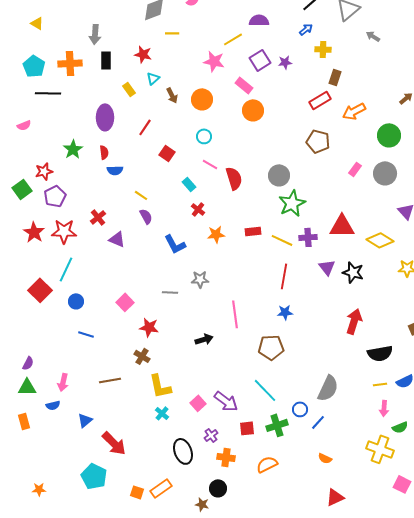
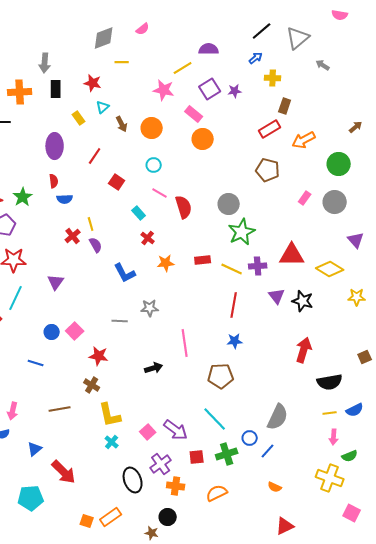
green star: (73, 149) -> (23, 197), moved
yellow line: (141, 195) -> (91, 224), turned 40
red cross: (98, 217) -> (73, 236), moved
purple triangle: (117, 239) -> (56, 282), moved, turned 42
blue circle: (76, 301) -> (52, 332), moved
purple cross: (211, 435) -> (161, 464), size x1.5
cyan pentagon: (94, 476) -> (31, 498), moved, turned -30

